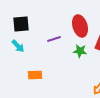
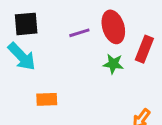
purple line: (54, 39) -> (79, 33), moved
cyan arrow: (18, 46) -> (22, 56), size x1.5

